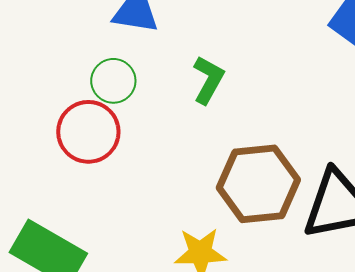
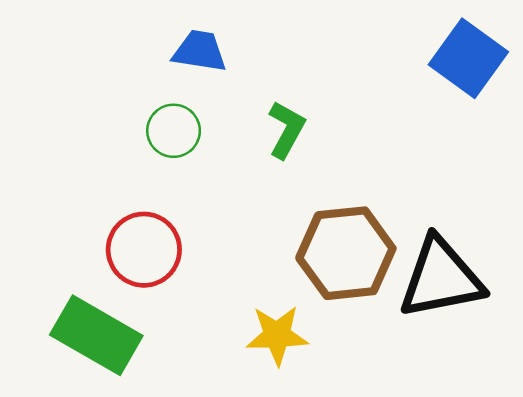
red circle: (88, 132) -> (144, 250), moved

